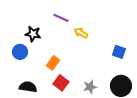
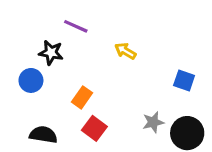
purple line: (61, 18) -> (76, 26), moved
gray star: (90, 87) -> (153, 122), moved

